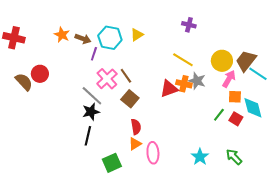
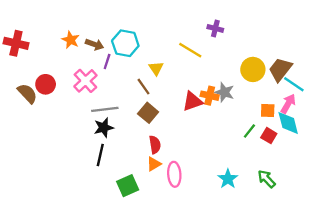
yellow triangle: (137, 35) -> (156, 68), moved, turned -32
yellow line: (183, 60) -> (190, 50), moved
pink cross: (107, 79) -> (85, 81), moved
pink arrow: (229, 79) -> (288, 104), moved
gray line: (92, 96) -> (105, 109), turned -50

